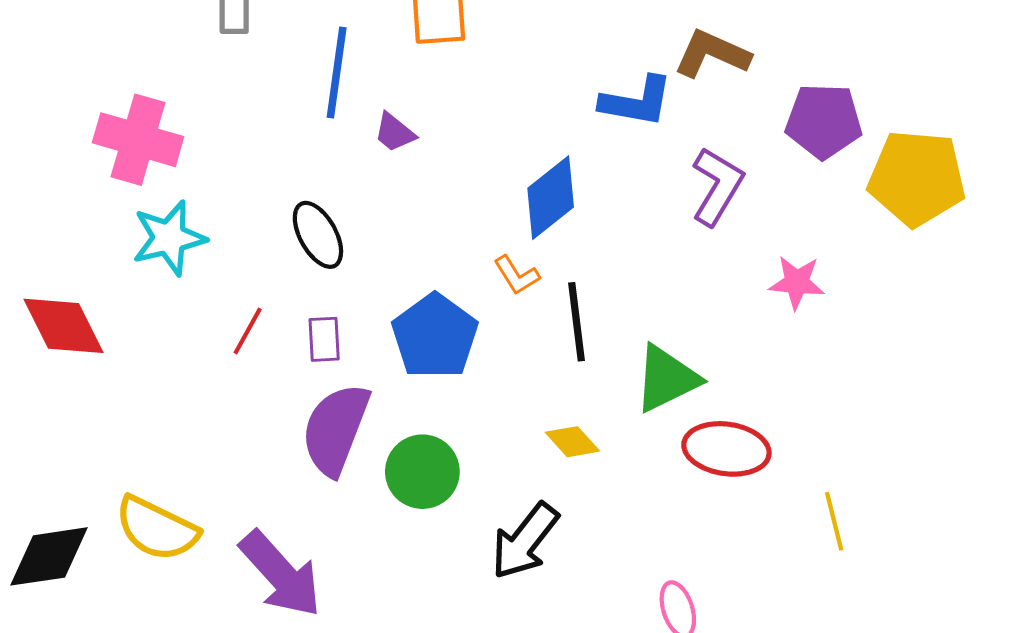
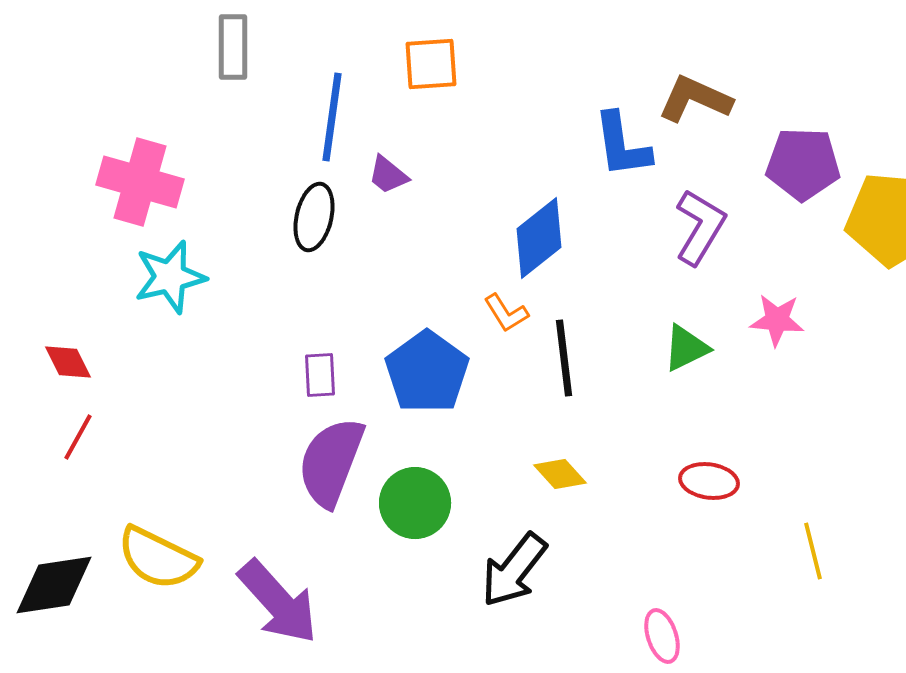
blue L-shape: (636, 101) -> (622, 145), turned 72
black ellipse: (318, 235) -> (314, 217), moved, turned 42
red diamond: (64, 326) -> (68, 362), size x0.6
red line: (248, 331) -> (78, 437), moved
green triangle: (666, 379) -> (686, 348), moved, size x0.7
red ellipse: (726, 449) -> (709, 481), size x0.7

